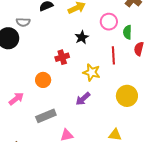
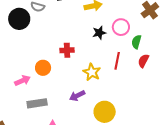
black star: (82, 37) -> (99, 33), moved
yellow circle: (127, 96) -> (105, 112), moved
pink arrow: (16, 99) -> (22, 81), moved

